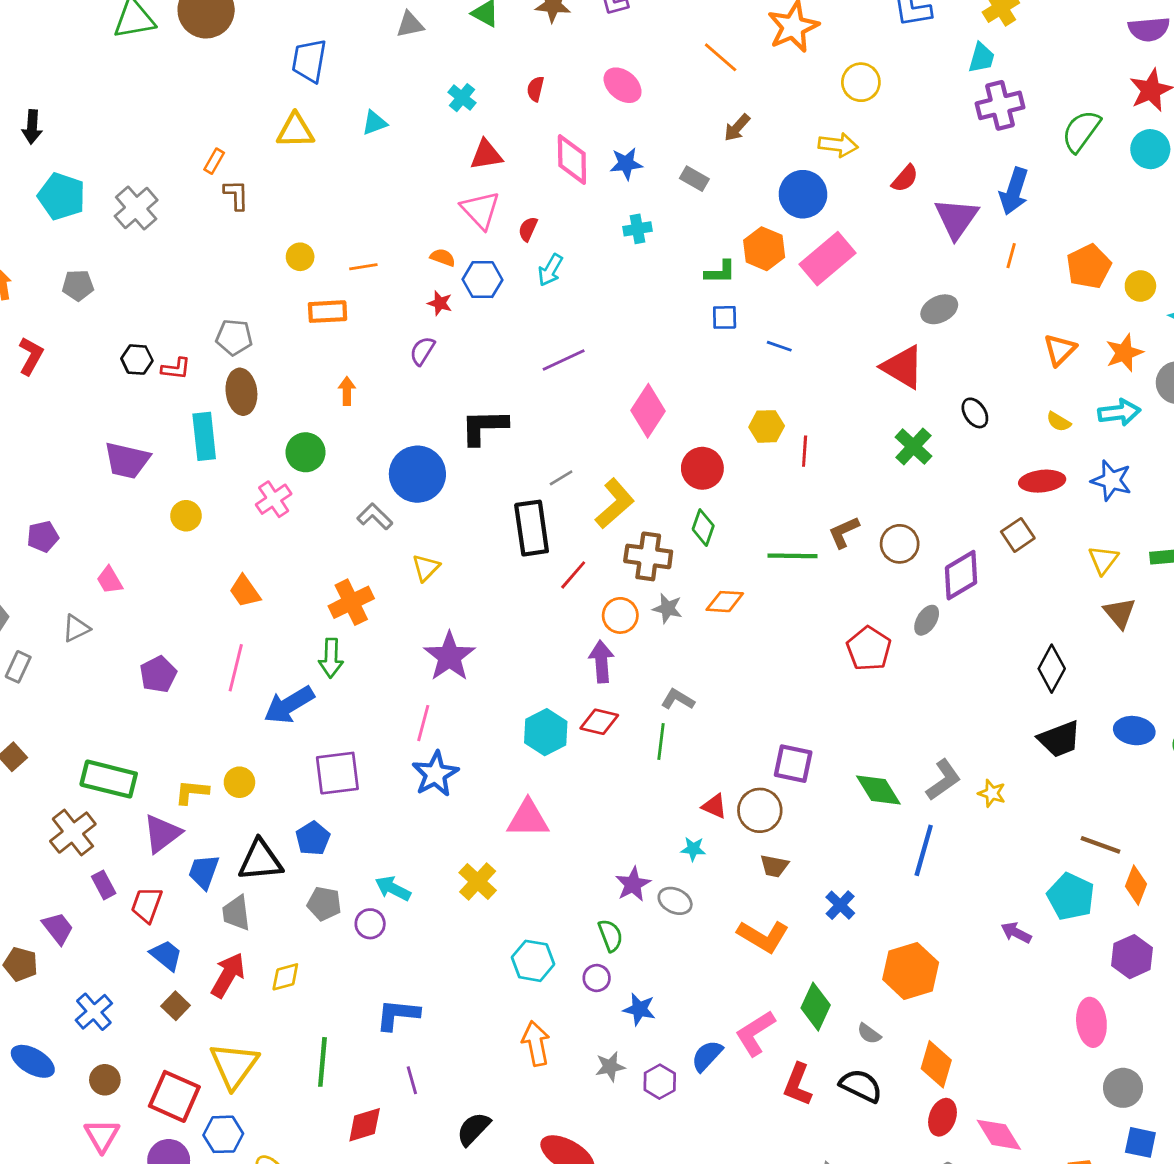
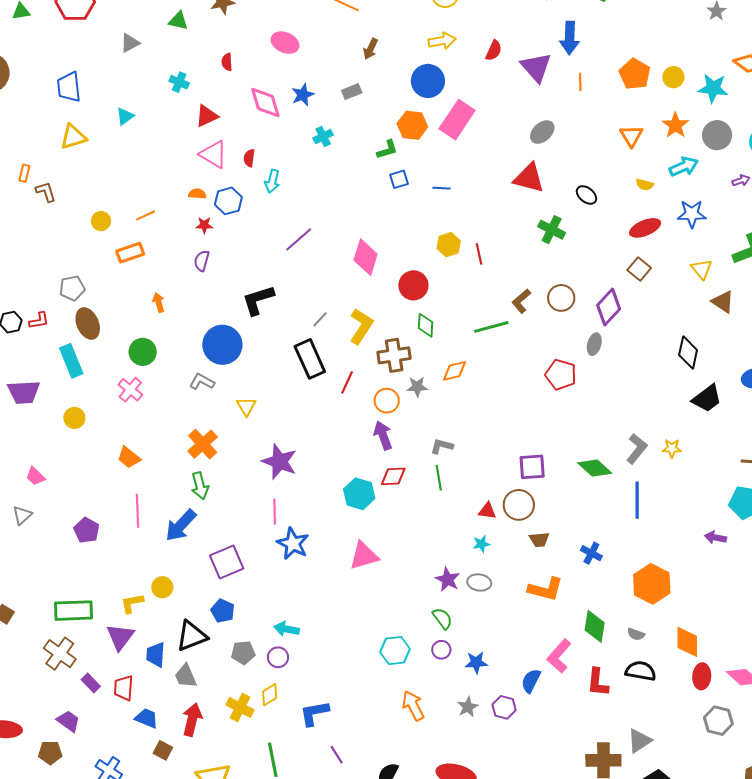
gray rectangle: (694, 179) -> (352, 92), turned -36
yellow cross: (478, 882) -> (240, 707), moved
yellow diamond: (285, 977) -> (270, 695), moved

